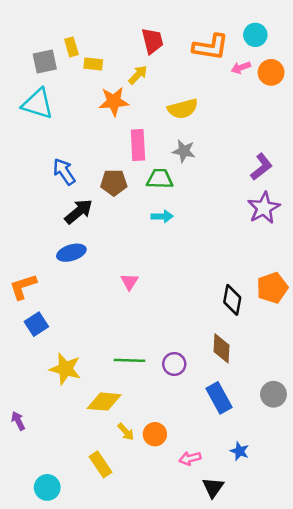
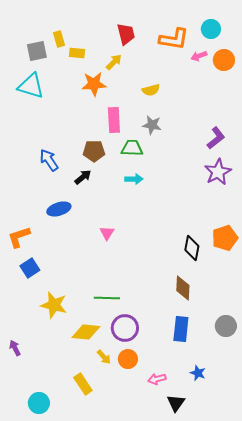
yellow semicircle: (183, 109) -> (151, 90), size x0.7
blue arrow: (64, 172) -> (49, 160), moved
black arrow: (79, 212) -> (83, 177), moved, size x0.7
purple circle: (174, 364) -> (125, 328), moved, size x1.4
blue rectangle: (219, 398) -> (181, 329), turned 35

